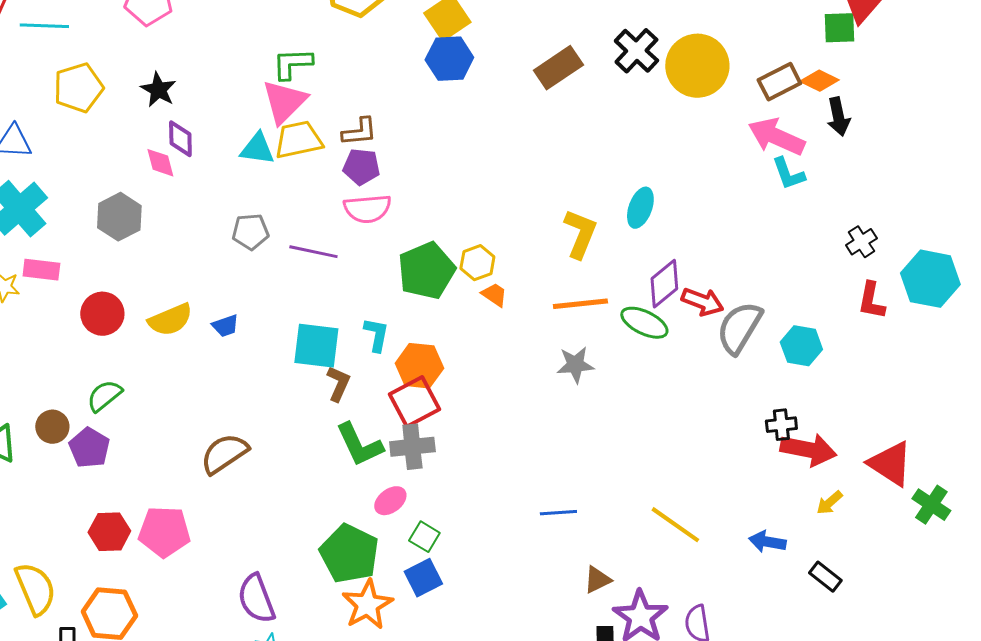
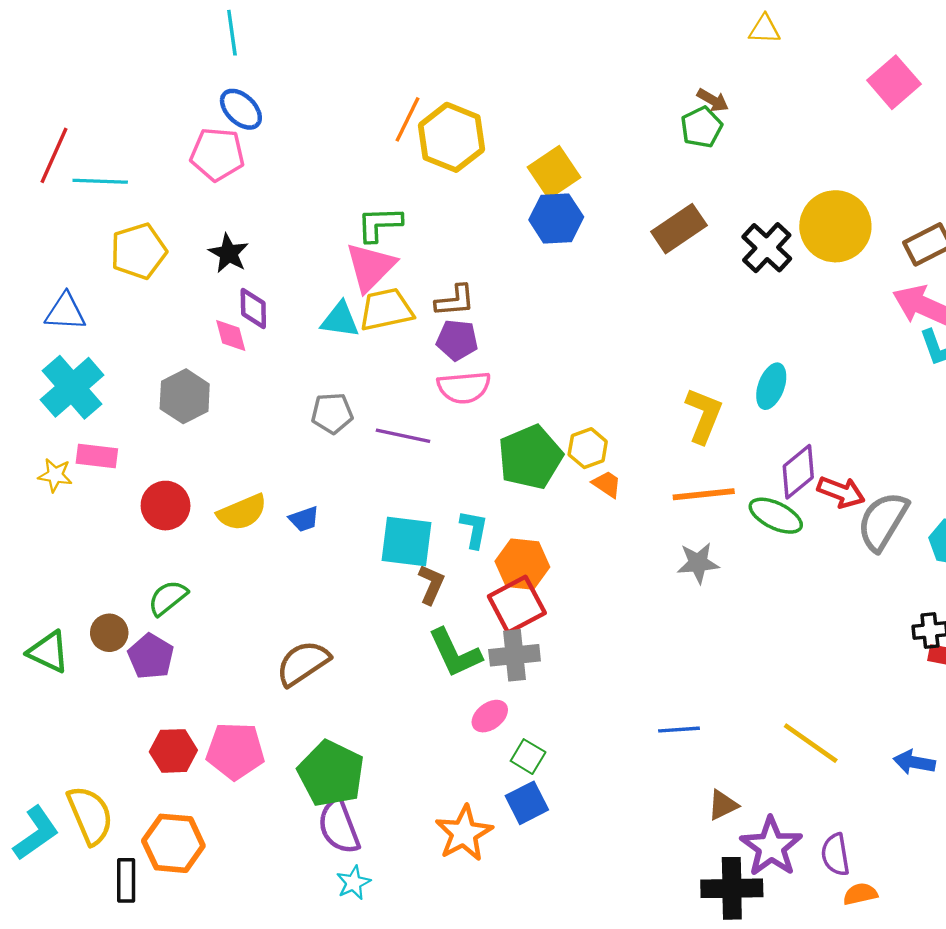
black cross: (636, 51) -> (767, 248), moved
green pentagon: (349, 554) -> (331, 773), moved

